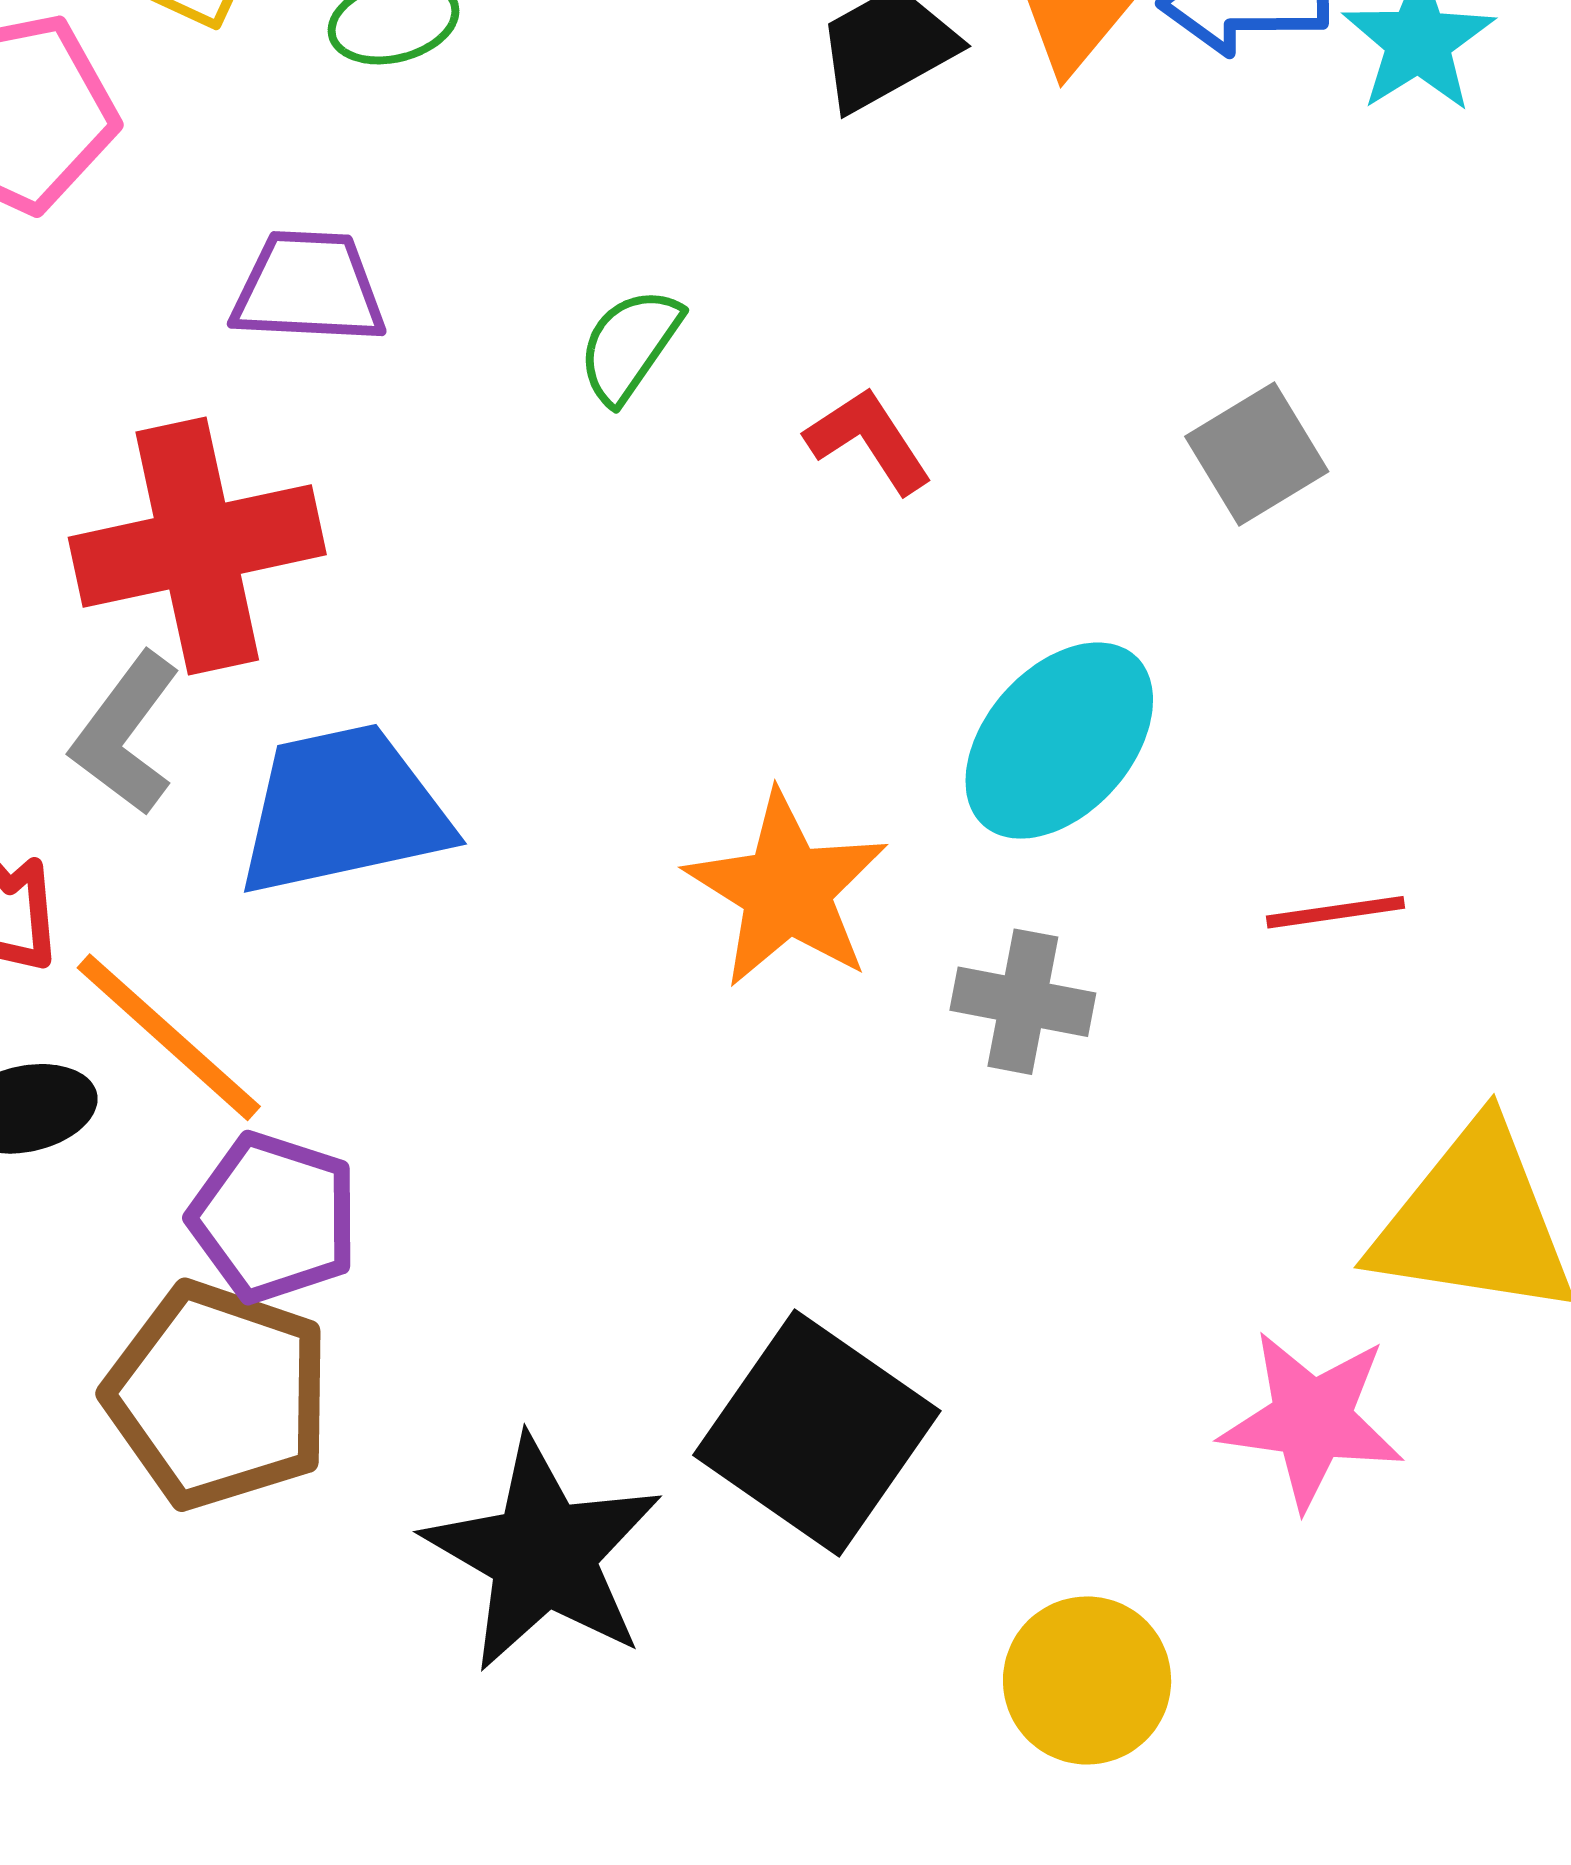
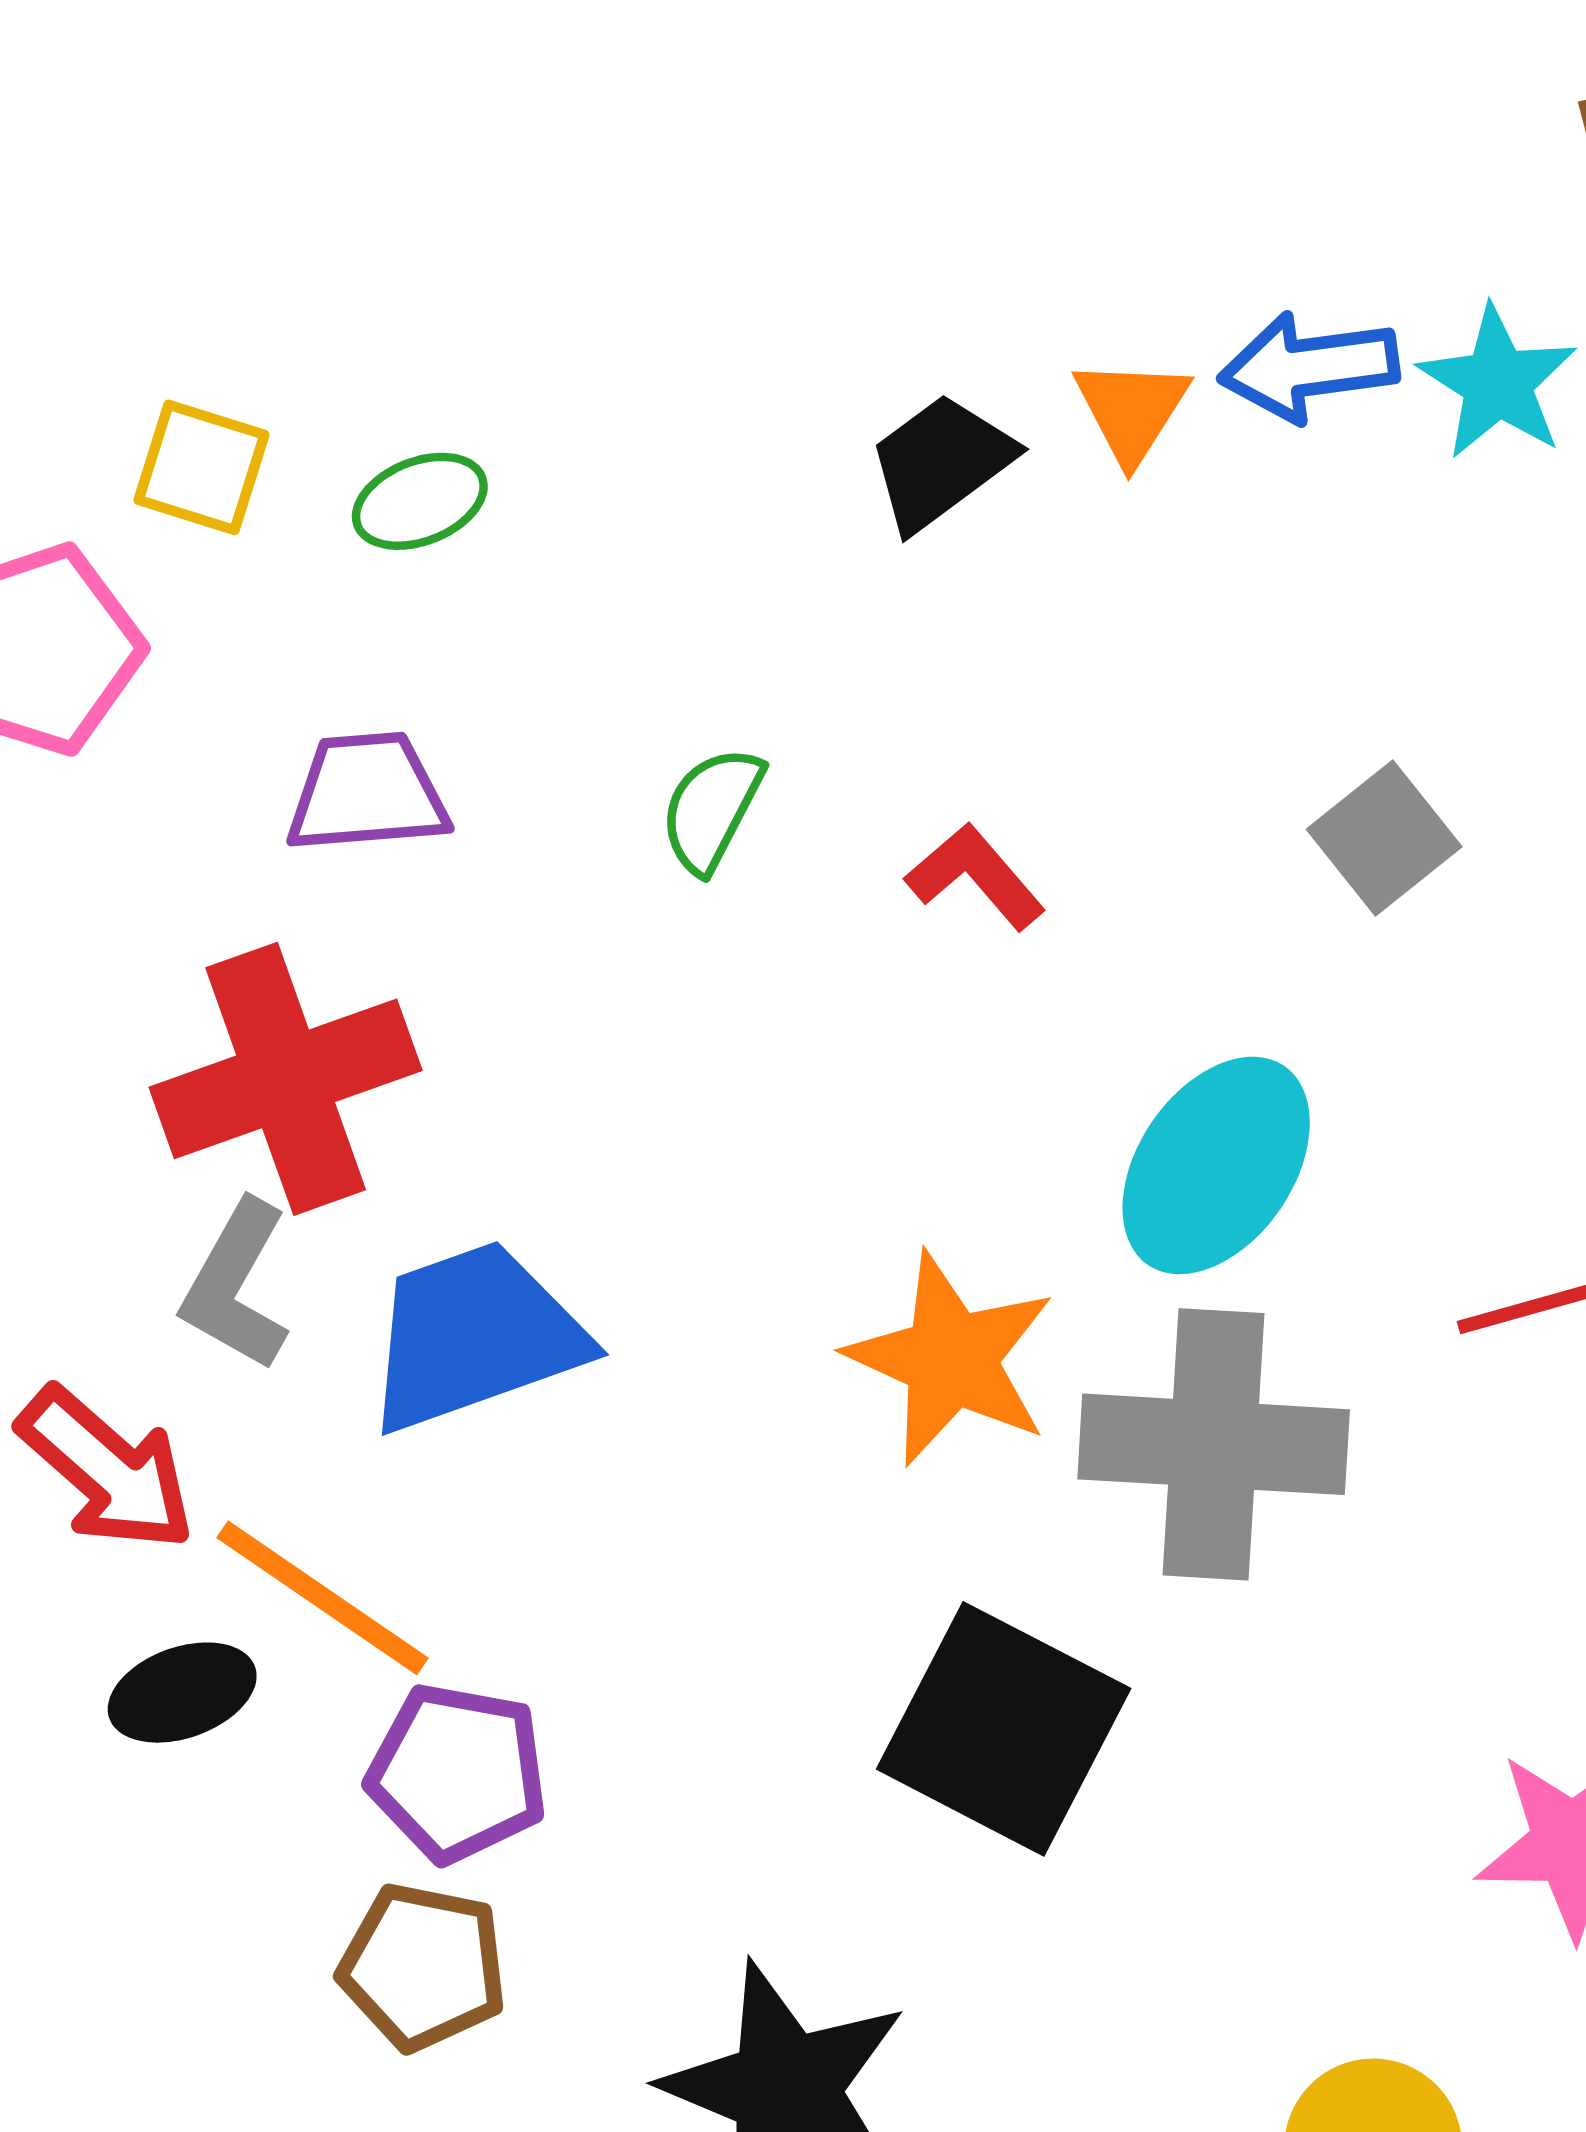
gray cross: (1023, 1002) -> (1214, 1444), size x1.8
brown pentagon: (218, 1395) -> (423, 1967), size x0.7
black square: (817, 1433) -> (1004, 1729), moved

